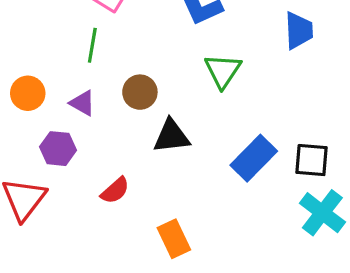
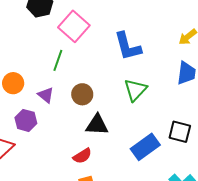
black square: (311, 160) -> (180, 132), moved
red semicircle: (115, 190) -> (82, 156), moved

